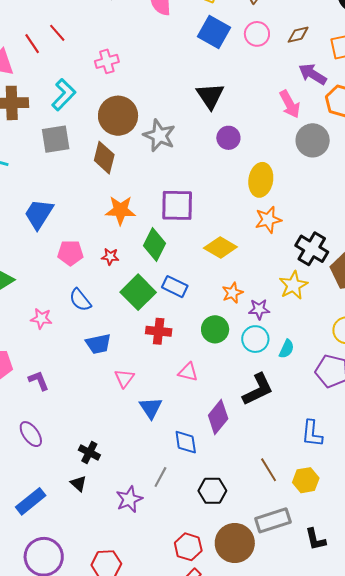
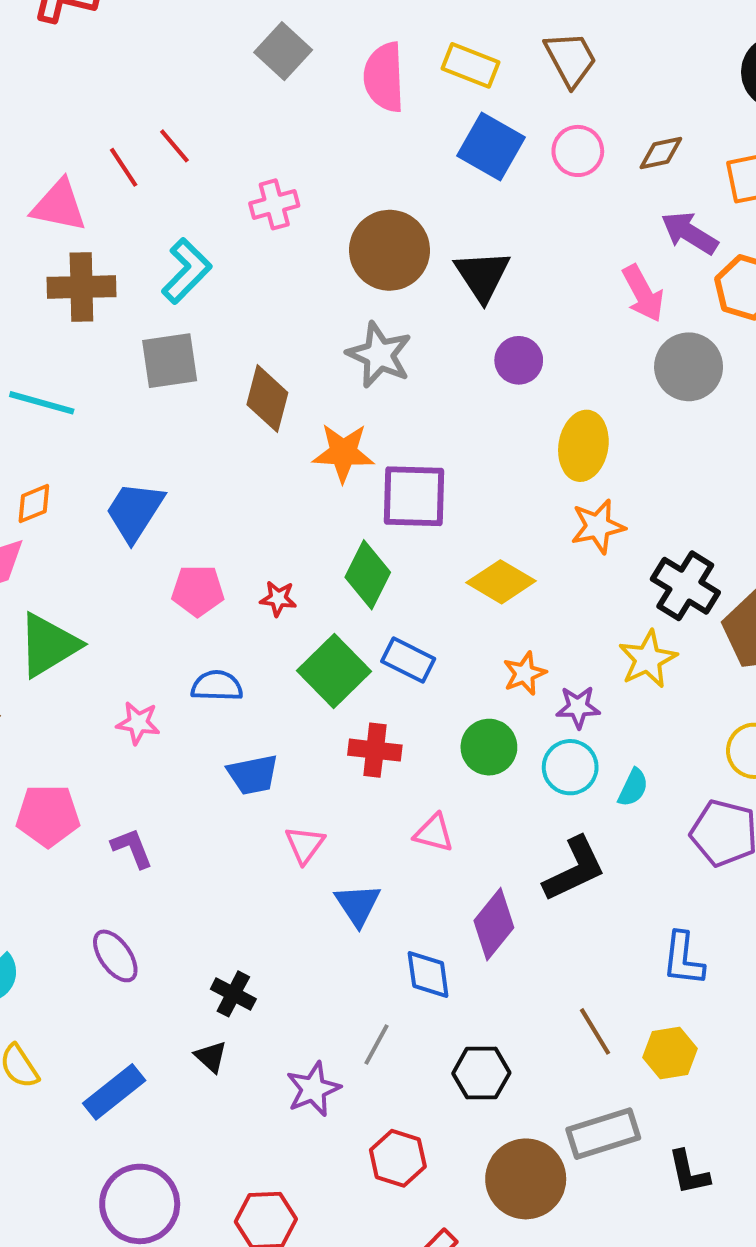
brown circle: (118, 116) -> (389, 250), moved
orange star: (120, 210) -> (343, 453), moved
blue semicircle: (80, 300) -> (217, 686), turned 130
red hexagon: (188, 547) -> (398, 1158), moved

